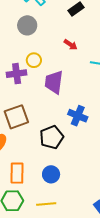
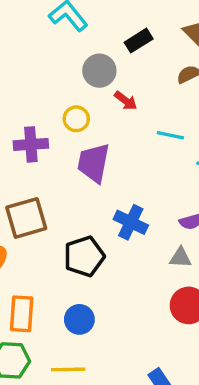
gray circle: (27, 25) -> (99, 71), moved
yellow circle: (34, 60) -> (76, 119), moved

